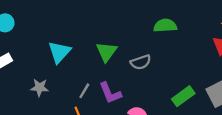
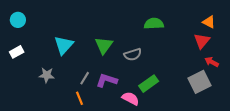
purple L-shape: (110, 93) -> (107, 80), turned 130
green rectangle: (183, 96) -> (149, 84), moved

